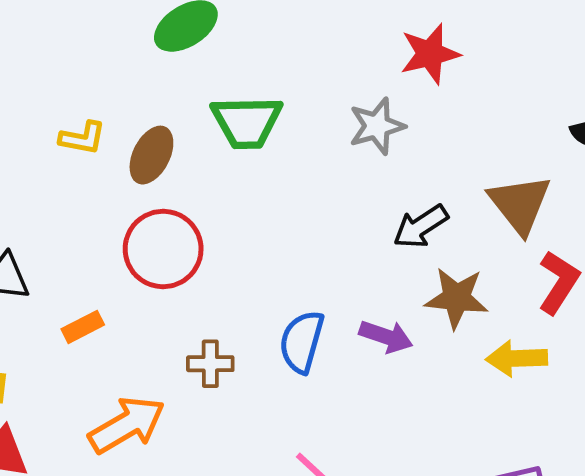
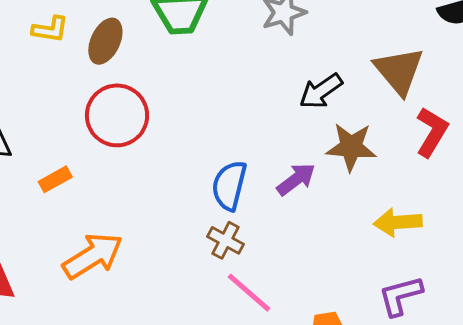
purple arrow: (386, 336) -> (296, 179), turned -54
yellow arrow: (517, 358) -> (398, 222), moved
brown cross: (210, 364) -> (226, 240), moved, turned 30

